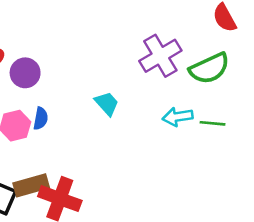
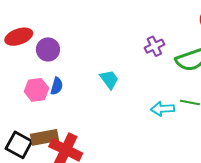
purple cross: (160, 56) -> (154, 46), size x0.6
cyan arrow: (178, 117) -> (162, 109), moved

